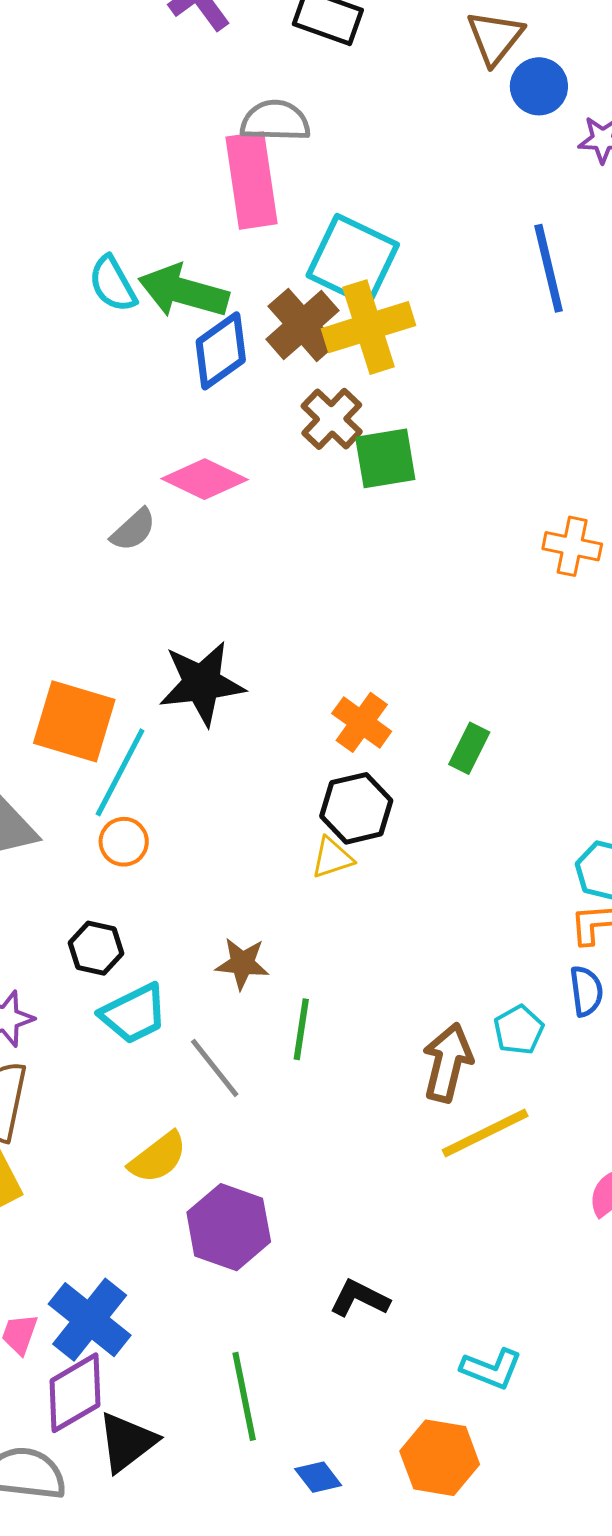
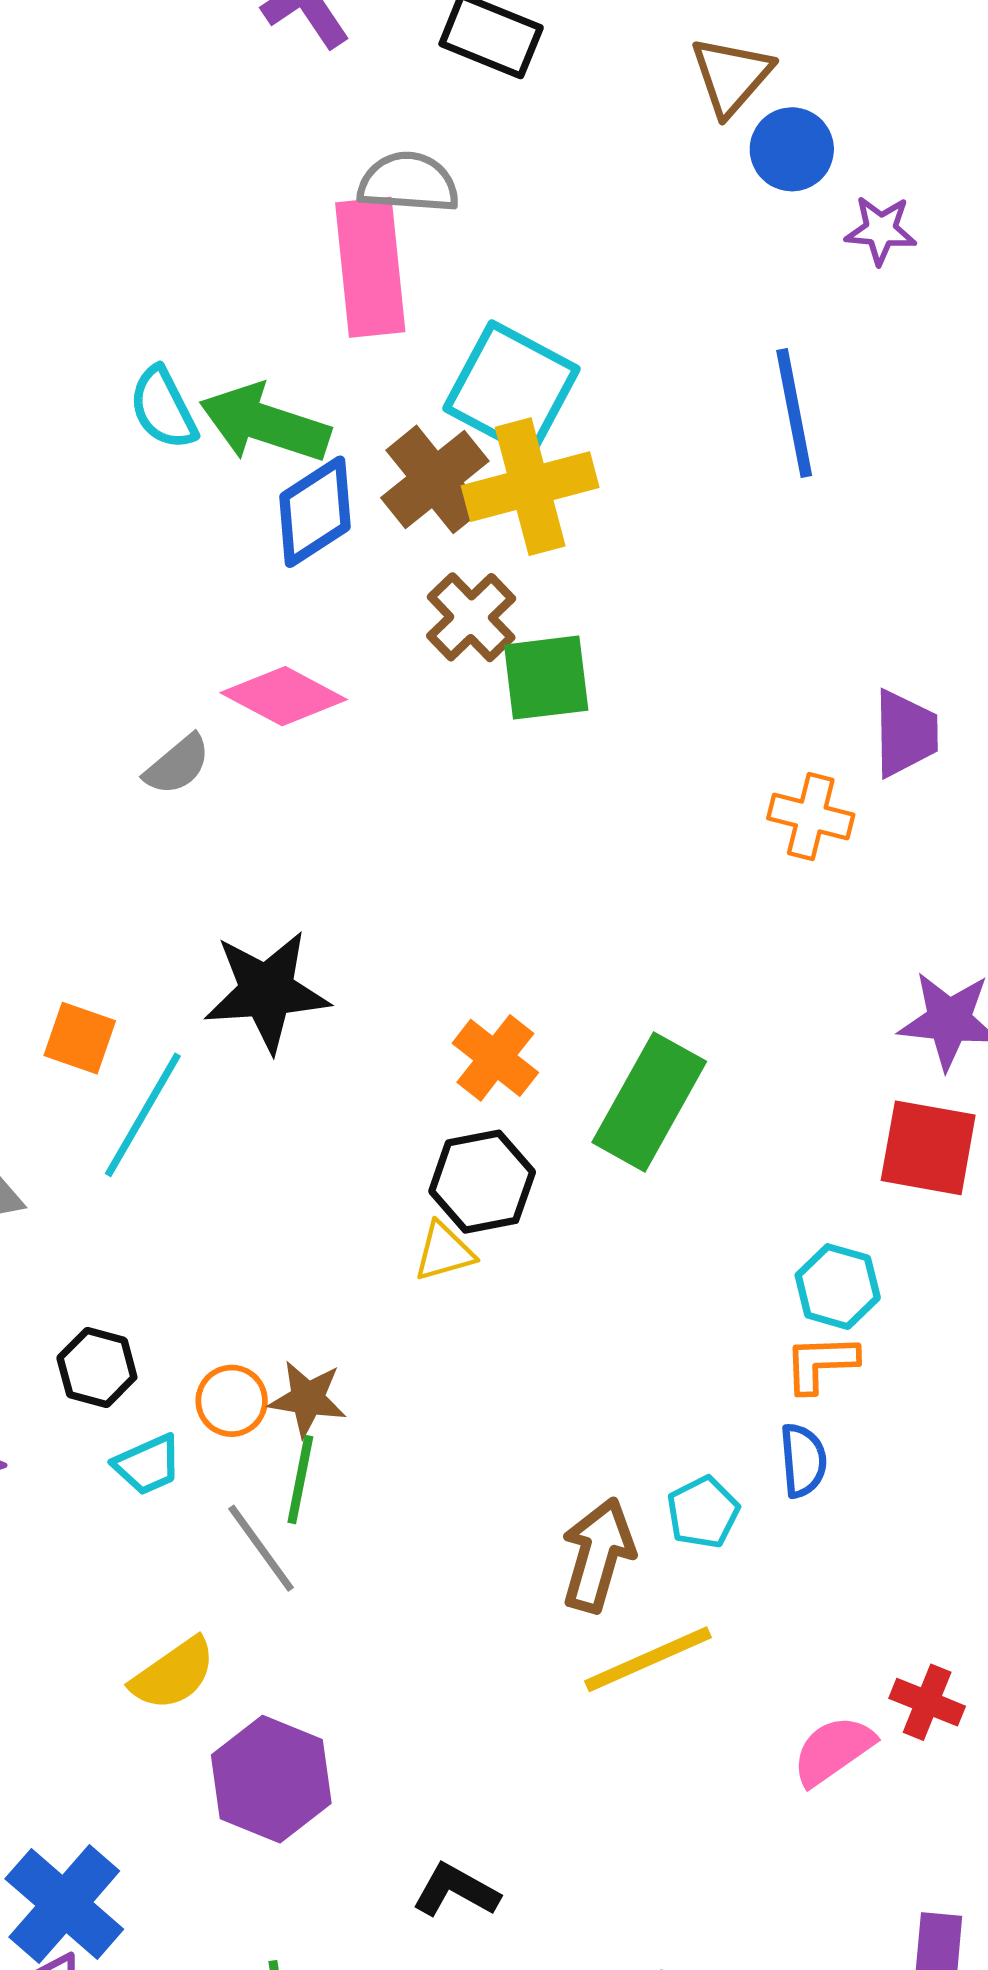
orange square: (74, 721) -> (80, 1038), size x0.6
green rectangle: (469, 748) -> (649, 1102), size x1.8
orange circle: (124, 842) -> (232, 1401), moved
cyan trapezoid: (134, 1014) -> (148, 1465), size x0.7
green line: (301, 1029) -> (300, 1479), moved

